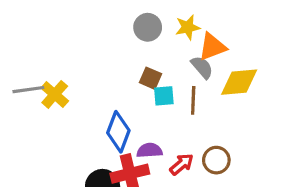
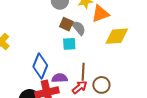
gray semicircle: (202, 67) -> (79, 28), moved
brown square: (150, 78) -> (66, 24), moved
brown line: (193, 100) -> (83, 72), moved

